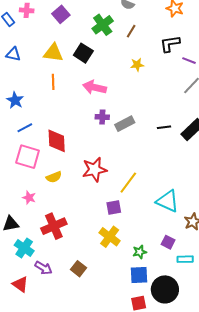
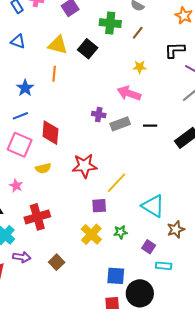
green cross: (103, 25) -> (110, 23), turned 35
pink arrow: (94, 87) -> (129, 93), moved
blue star: (15, 100) -> (25, 88), moved
black line: (164, 127) -> (150, 126), moved
green star: (140, 252) -> (120, 232), moved
purple arrow: (43, 268) -> (22, 257), turned -30

